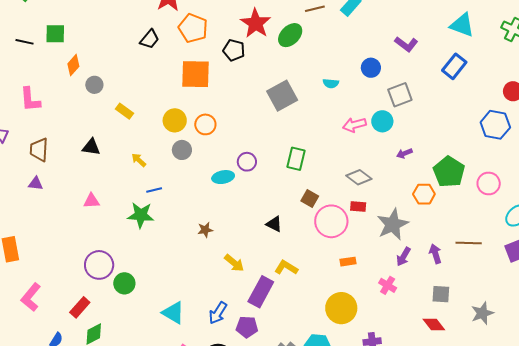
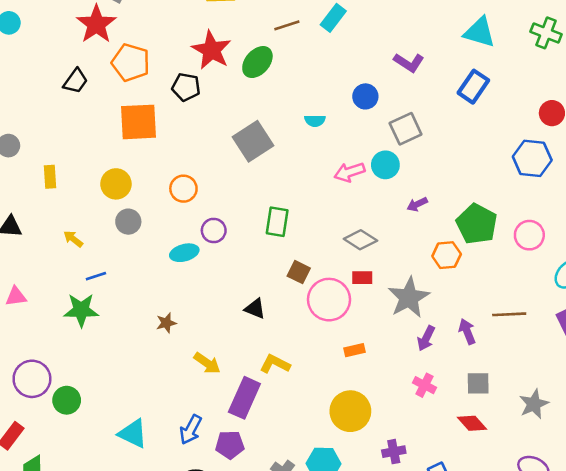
yellow rectangle: (125, 111) -> (50, 177), turned 54
orange circle: (205, 124) -> (183, 189), moved
pink cross: (388, 285) -> (425, 385), moved

